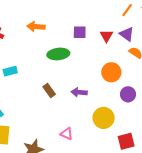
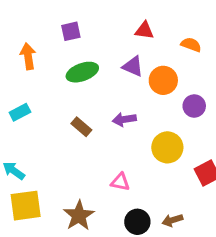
orange arrow: (36, 27) -> (28, 56), moved, turned 90
purple square: (80, 32) -> (71, 31), moved
purple triangle: (127, 34) -> (133, 66), moved
red triangle: (107, 36) -> (144, 31), turned -40

